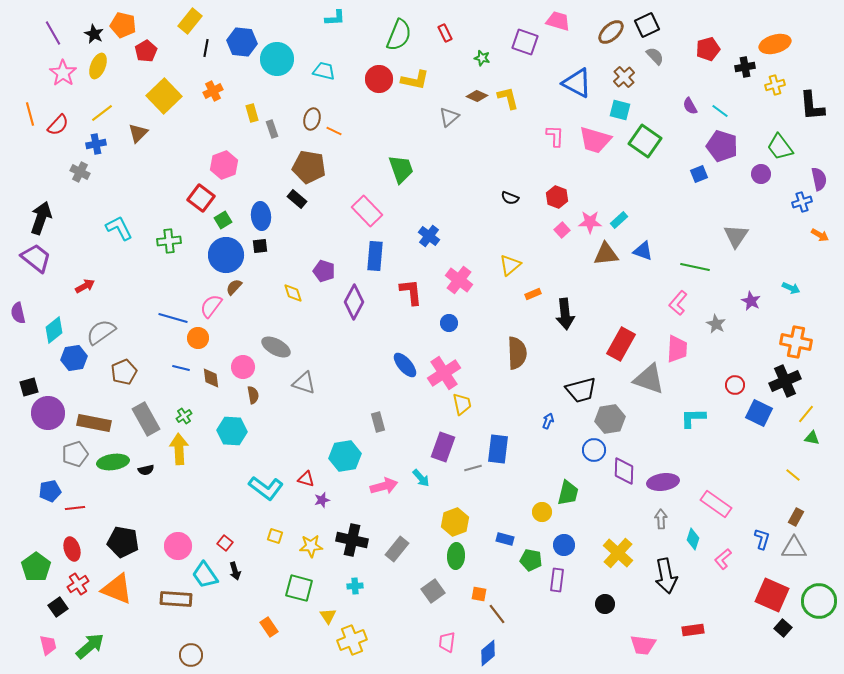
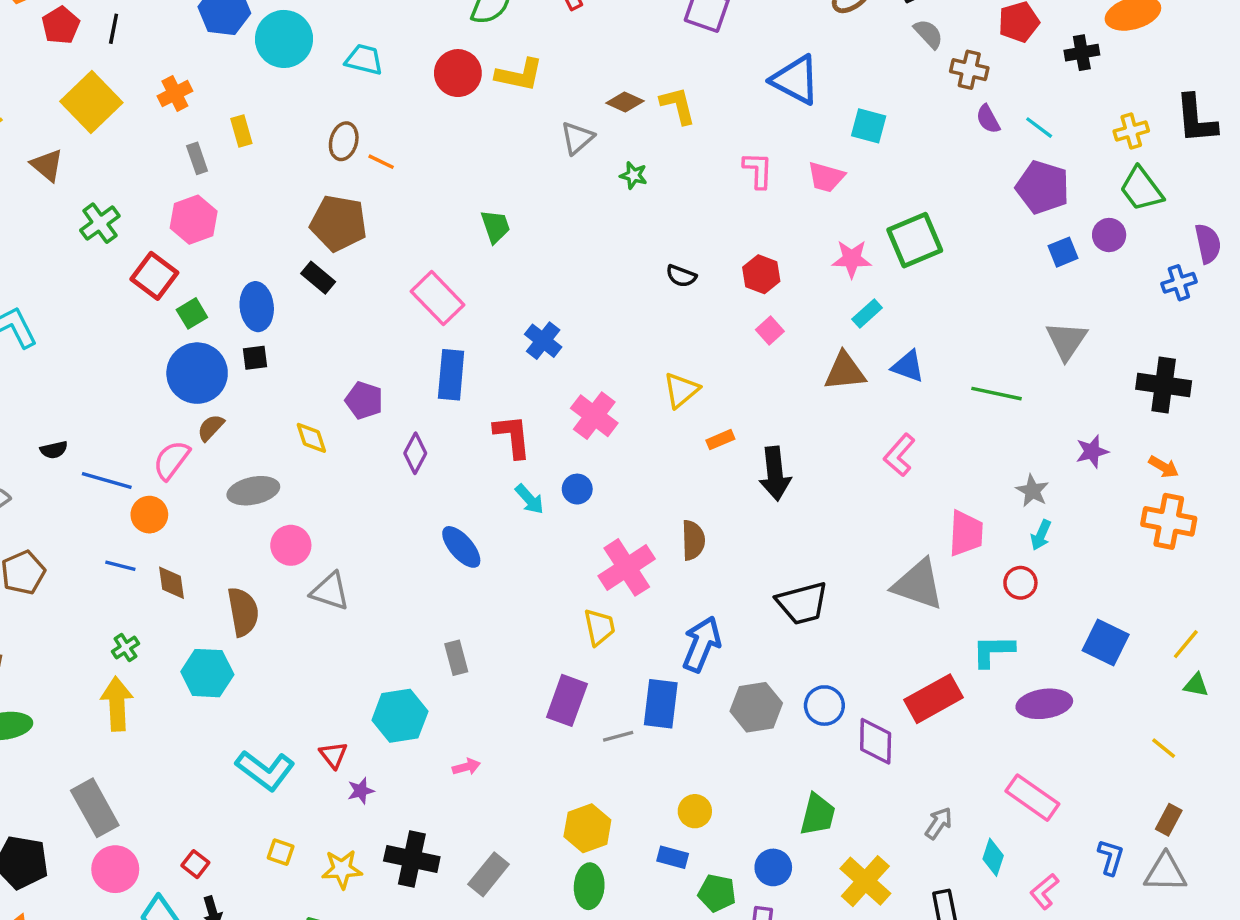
black line: (206, 48) -> (114, 29), moved
green star: (482, 58) -> (633, 175), moved
brown cross: (624, 77) -> (969, 70), moved, turned -35
yellow cross: (775, 85) -> (1131, 131), moved
gray rectangle: (272, 129) -> (197, 158), moved
brown triangle: (138, 133) -> (47, 165), turned -35
pink trapezoid: (595, 140) -> (826, 177), size x0.7
green square: (645, 141) -> (915, 240), moved, turned 32
green trapezoid: (401, 169) -> (495, 226), size x0.7
blue square: (699, 174) -> (1063, 252), moved
pink star: (590, 222) -> (852, 259), moved
orange arrow: (820, 235) -> (1164, 467), moved
green cross: (169, 241) -> (100, 223), moved, turned -30
cyan arrow: (791, 288) -> (1041, 535), moved, turned 90
purple star: (751, 301) -> (1092, 452), turned 30
purple diamond: (354, 302) -> (415, 453), size x0.7
pink L-shape: (678, 303) -> (899, 455), moved
red rectangle: (621, 344) -> (933, 699), moved, turned 32
gray ellipse: (276, 347) -> (253, 491), moved, turned -40
brown semicircle: (517, 353) -> (693, 540), size x0.7
blue ellipse: (405, 365) -> (461, 547), moved
pink circle: (243, 367) -> (291, 545), moved
pink cross: (444, 373) -> (627, 567), moved
black cross: (785, 381) -> (1164, 385), moved, turned 32
red circle: (735, 385) -> (1020, 583), moved
brown semicircle: (253, 395) -> (243, 612), size x1.6
gray rectangle: (146, 419) -> (95, 808), moved
gray hexagon: (610, 419) -> (756, 707), moved
blue arrow: (548, 421) -> (702, 644), moved, size x2.0
black semicircle: (146, 470) -> (54, 450), moved
cyan arrow: (421, 478) -> (529, 499), moved
red triangle: (306, 479) -> (333, 755), turned 36
purple ellipse: (663, 482) -> (1044, 704), moved
pink arrow: (384, 486) -> (466, 767), size x0.6
green trapezoid: (568, 493) -> (818, 815), moved
yellow circle: (542, 512) -> (695, 811), moved
gray arrow: (661, 519) -> (939, 823), turned 36

